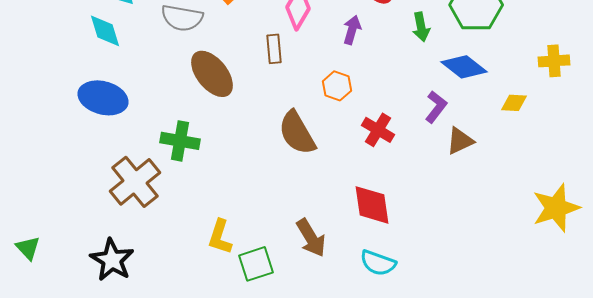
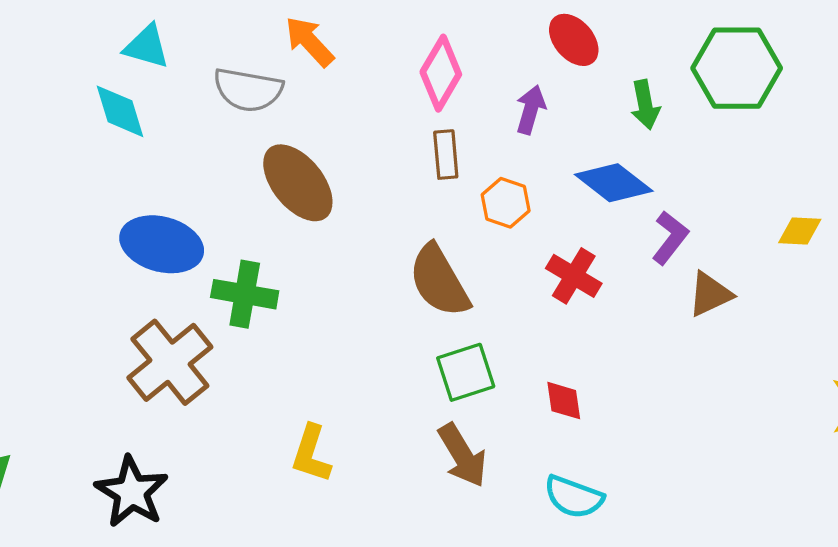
brown rectangle: (274, 49) -> (446, 155), moved
blue diamond: (464, 67) -> (614, 183), moved
blue ellipse: (103, 98) -> (162, 244), moved
red diamond: (372, 205) -> (564, 401), size x0.6
green square: (256, 264) -> (466, 372), moved

